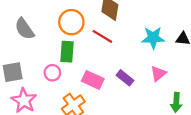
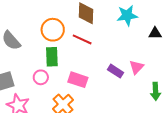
cyan star: (153, 38) -> (127, 15), moved
purple rectangle: (125, 78) -> (116, 71), moved

